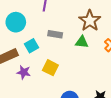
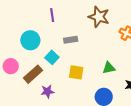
green triangle: (82, 42) -> (109, 68), moved
purple star: (24, 72) -> (47, 91), moved

